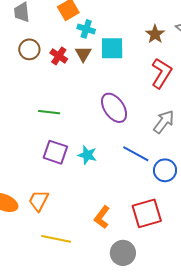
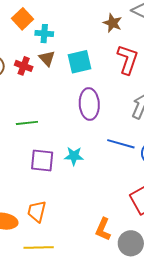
cyan square: (112, 48) -> (80, 62), moved
purple ellipse: (114, 108) -> (89, 104), turned 44
orange L-shape: (102, 217) -> (103, 229), moved
yellow line: (56, 239) -> (39, 247), moved

